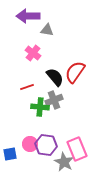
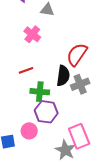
black semicircle: (55, 77) -> (63, 76), moved, turned 48
gray cross: (54, 100) -> (80, 84), moved
purple hexagon: (46, 145) -> (46, 112), moved

